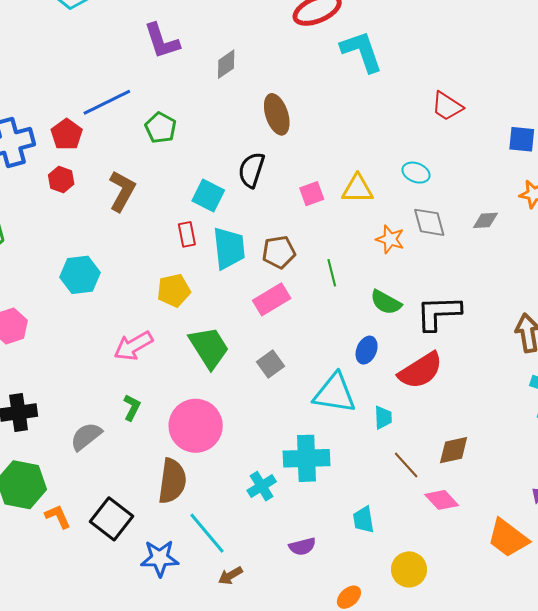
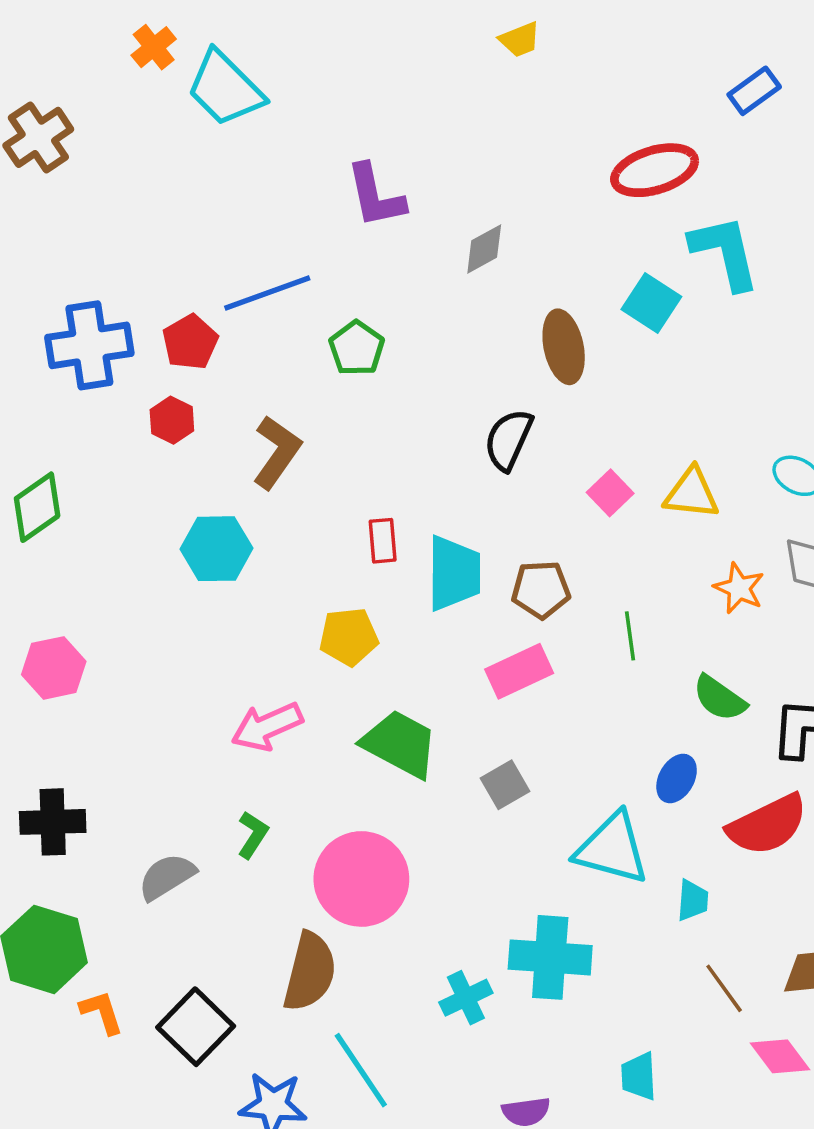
pink square: (312, 194) -> (610, 493), turned -30
cyan square: (208, 195) -> (651, 303), moved
cyan hexagon: (80, 275) -> (216, 549), moved
green trapezoid: (209, 347) -> (400, 744), turned -36

